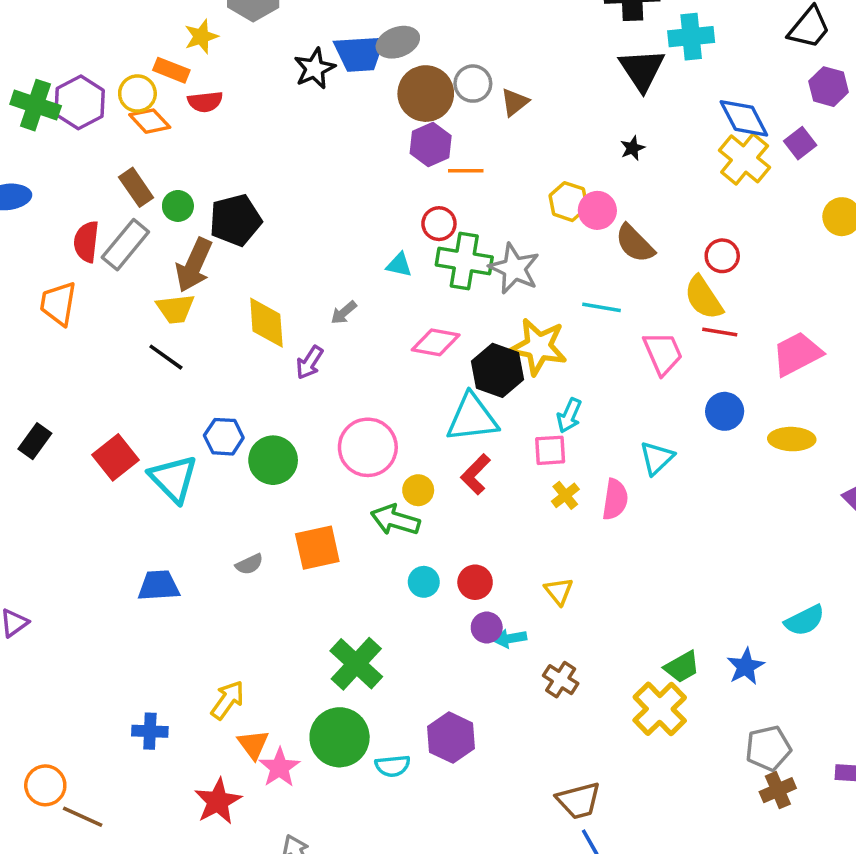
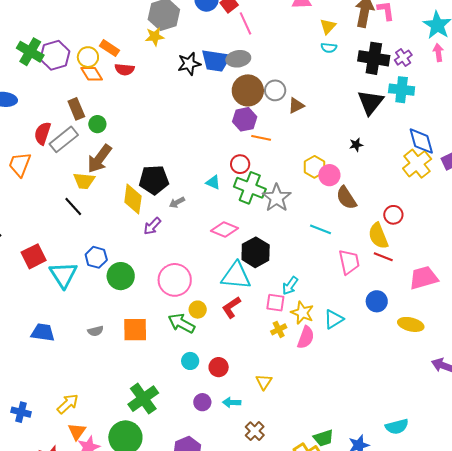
yellow star: (201, 37) -> (155, 36), moved
black pentagon: (235, 220) -> (154, 180), moved
yellow star: (538, 347) -> (302, 313), moved, size x0.7
purple circle: (487, 628) -> (202, 402), moved

